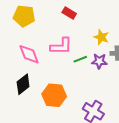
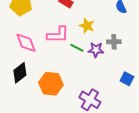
yellow star: (101, 37) -> (87, 26), moved
green line: (80, 59) -> (77, 48), turned 48

